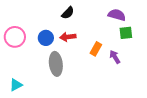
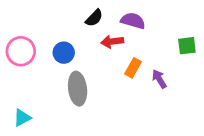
purple semicircle: (117, 15) -> (133, 21), moved
green square: (126, 33) -> (187, 46), moved
red arrow: (68, 37) -> (112, 42), moved

